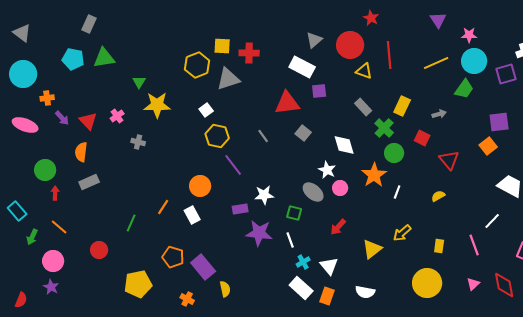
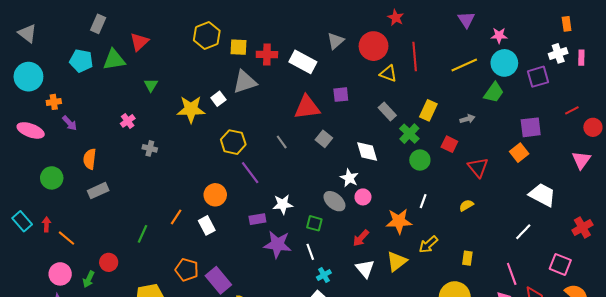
yellow hexagon: (197, 65) -> (207, 35), moved
white rectangle: (302, 67) -> (303, 62), moved
yellow star: (157, 105) -> (191, 109), moved
white square: (206, 110) -> (218, 99), moved
red triangle: (88, 121) -> (139, 42), moved, turned 30
orange star: (374, 175) -> (399, 221), moved, turned 30
red arrow: (55, 193) -> (46, 224), moved
green arrow: (32, 237) -> (89, 279), moved
pink line: (474, 245) -> (512, 274), moved
white triangle: (329, 266) -> (365, 269), moved

